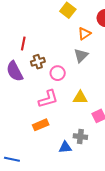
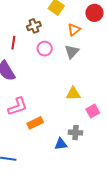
brown cross: (38, 62) -> (34, 26), moved
pink circle: (58, 73) -> (45, 49), moved
pink L-shape: (48, 99) -> (18, 106), moved

